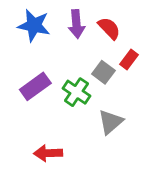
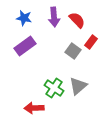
blue star: (34, 25) -> (24, 18), size x0.7
purple rectangle: (35, 86) -> (25, 46), moved
green cross: (76, 92) -> (54, 88), moved

